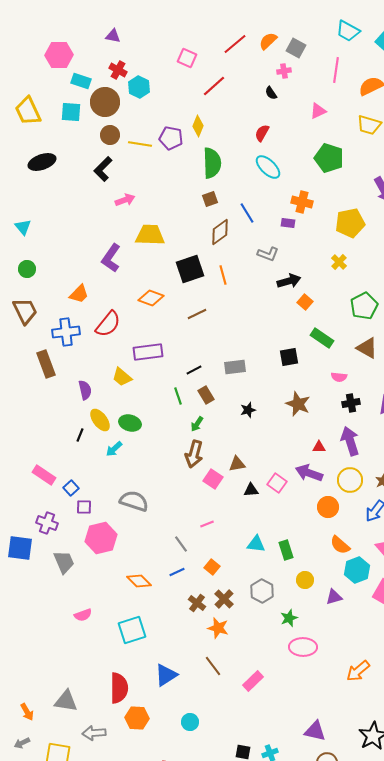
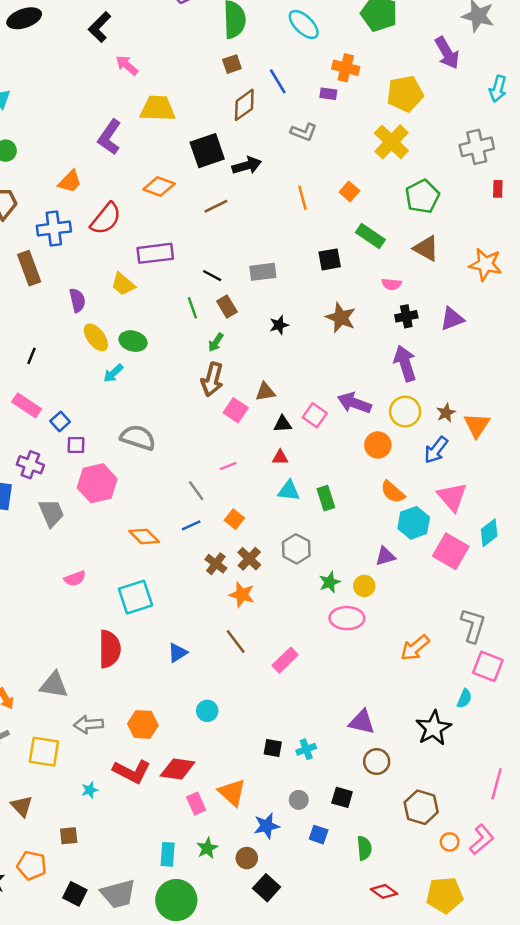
pink arrow: (125, 200) -> (127, 65), turned -120
yellow cross: (339, 262) -> (391, 142), size x1.8
orange line: (223, 275) -> (302, 198), moved
black arrow: (289, 281) -> (247, 165), moved
black line: (194, 370) -> (212, 276), turned 56
black line: (80, 435) -> (32, 356), moved
red triangle: (319, 447) -> (280, 457), moved
yellow circle: (305, 580) -> (364, 586), moved
blue triangle: (166, 675) -> (178, 653), size x0.7
red semicircle: (119, 688) -> (110, 649), moved
orange hexagon: (137, 718) -> (143, 724), moved

